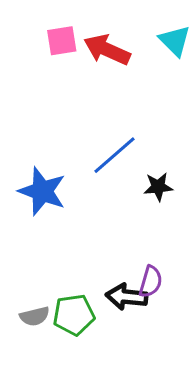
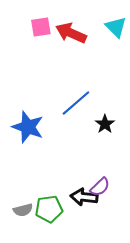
black star: (158, 187) -> (105, 124), turned -30
purple semicircle: (151, 282) -> (100, 187), turned 30

